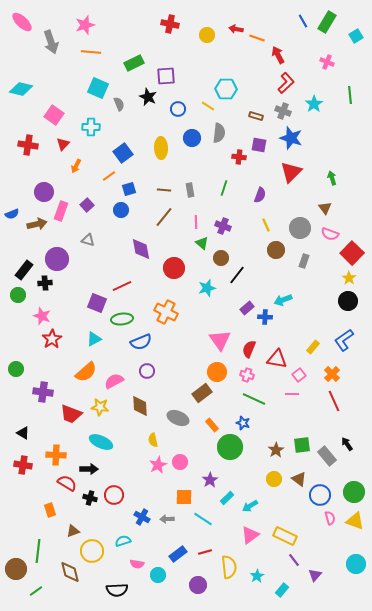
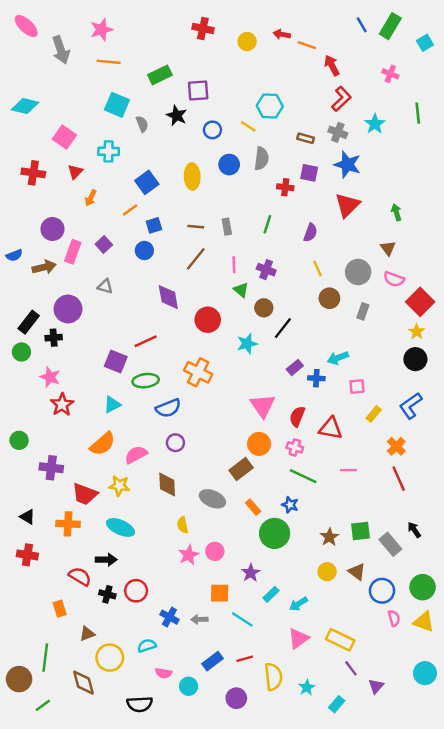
pink square: (299, 375) -> (357, 387), moved, turned 32
orange cross: (56, 455) -> (68, 524), moved

